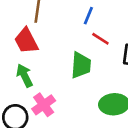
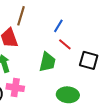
pink cross: (44, 105) -> (15, 88), turned 36

